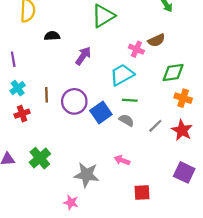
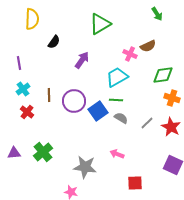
black semicircle: (52, 36) -> (54, 42), turned 128
green line: (130, 100) -> (116, 100), moved
red cross: (22, 114) -> (27, 112), turned -32

